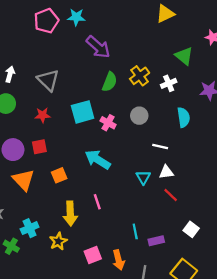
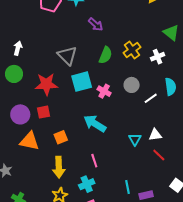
purple arrow: (98, 47) -> (96, 24), size x0.7
gray triangle: (48, 80) -> (67, 56), moved
red star: (43, 115) -> (46, 84), size x1.6
white line: (160, 147) -> (151, 98), moved, turned -48
orange triangle: (24, 180) -> (29, 141), turned -35
yellow arrow: (70, 214) -> (59, 167), moved
cyan cross: (30, 228) -> (87, 184), moved

